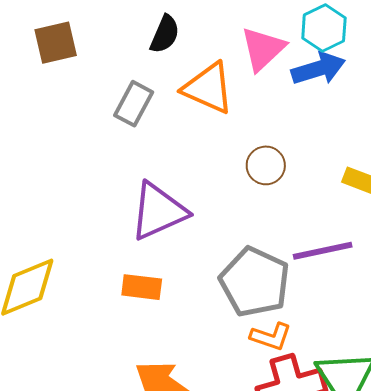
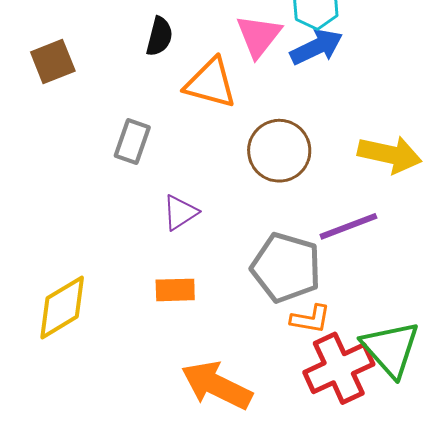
gray rectangle: (134, 104) -> (132, 141), moved
brown circle: (266, 165) -> (279, 151), size x1.6
purple triangle: (158, 211) -> (180, 212), size x0.6

